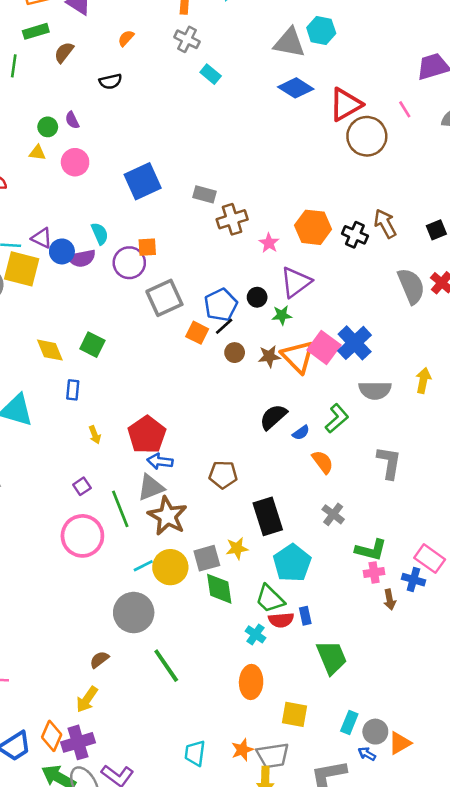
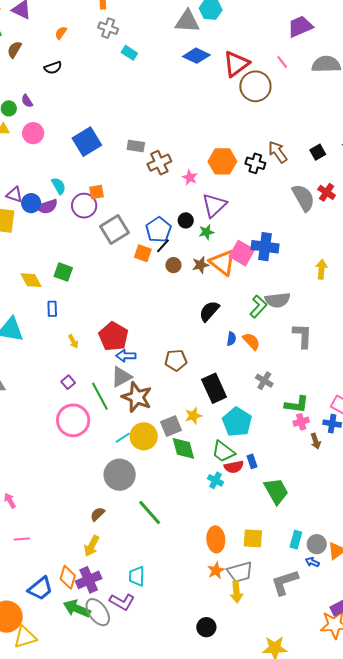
blue cross: (355, 343) -> (265, 247), turned -32
gray semicircle: (375, 390) -> (278, 300), moved
blue semicircle: (301, 433) -> (231, 339), moved, turned -40
orange ellipse: (251, 682) -> (216, 539), moved
cyan trapezoid: (195, 753) -> (137, 576), moved

